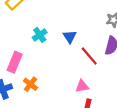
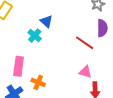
blue triangle: (70, 37) -> (46, 21), moved
pink triangle: (82, 86) -> (85, 72), turned 40

